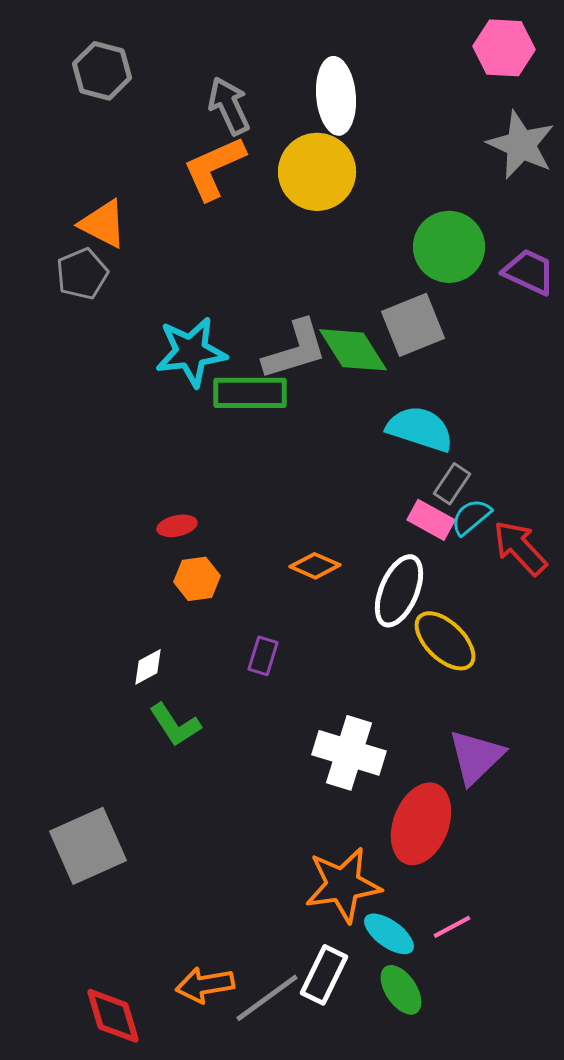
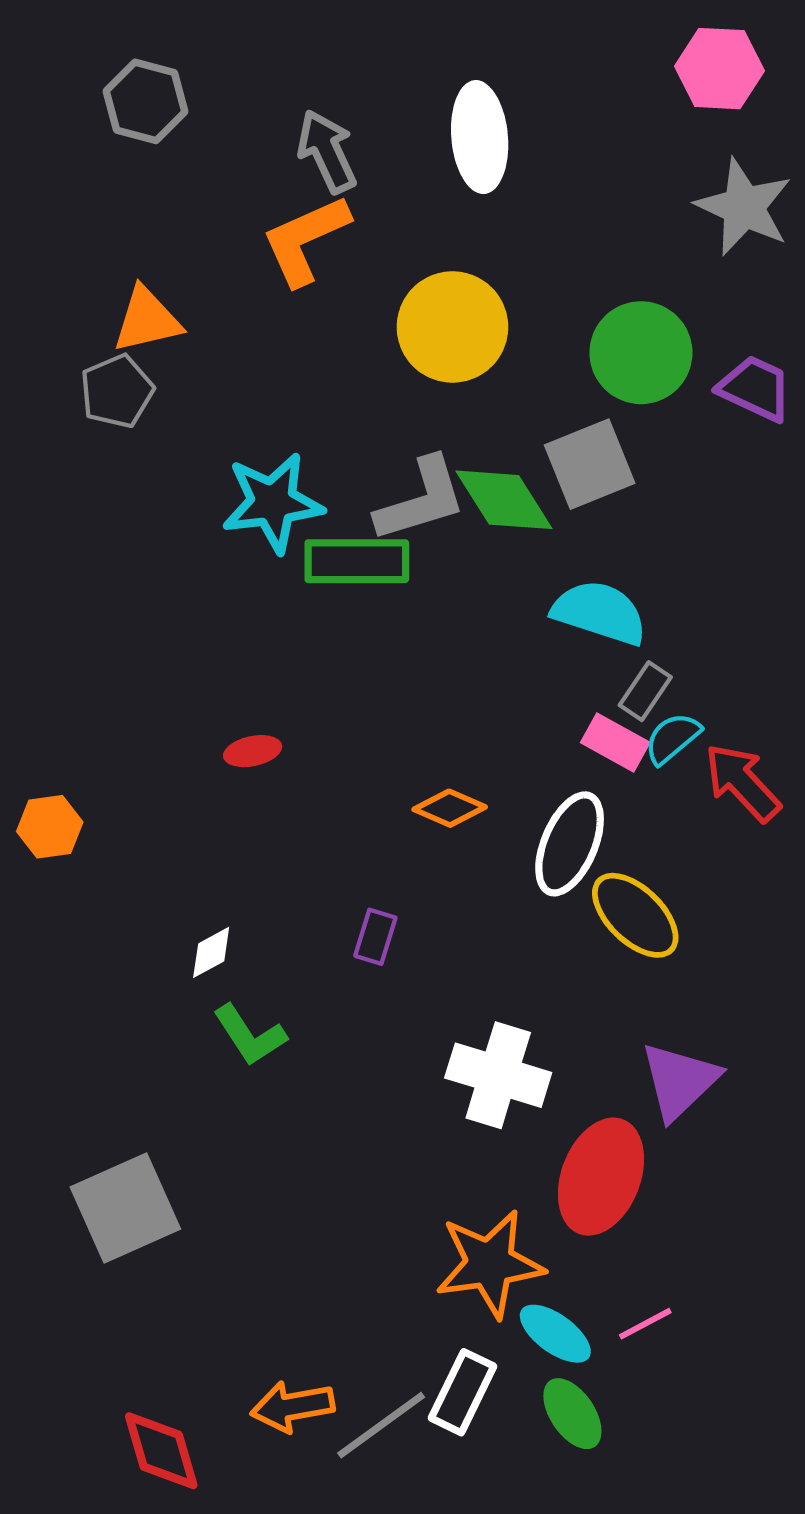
yellow circle: (317, 172) -> (452, 327), moved
orange triangle: (103, 224) -> (147, 320), turned -40
orange hexagon: (197, 579) -> (50, 827), moved

